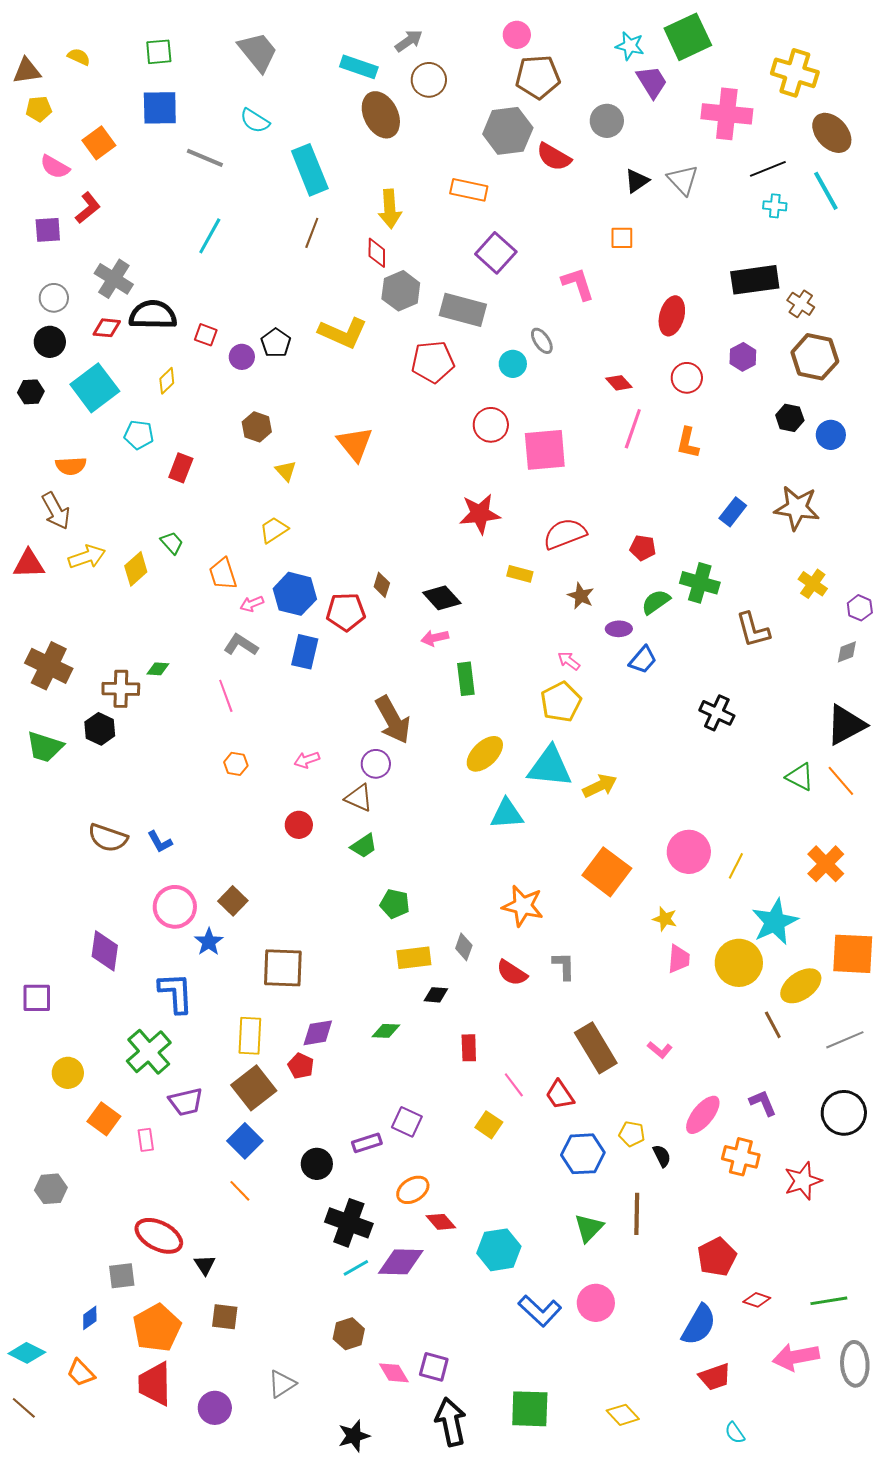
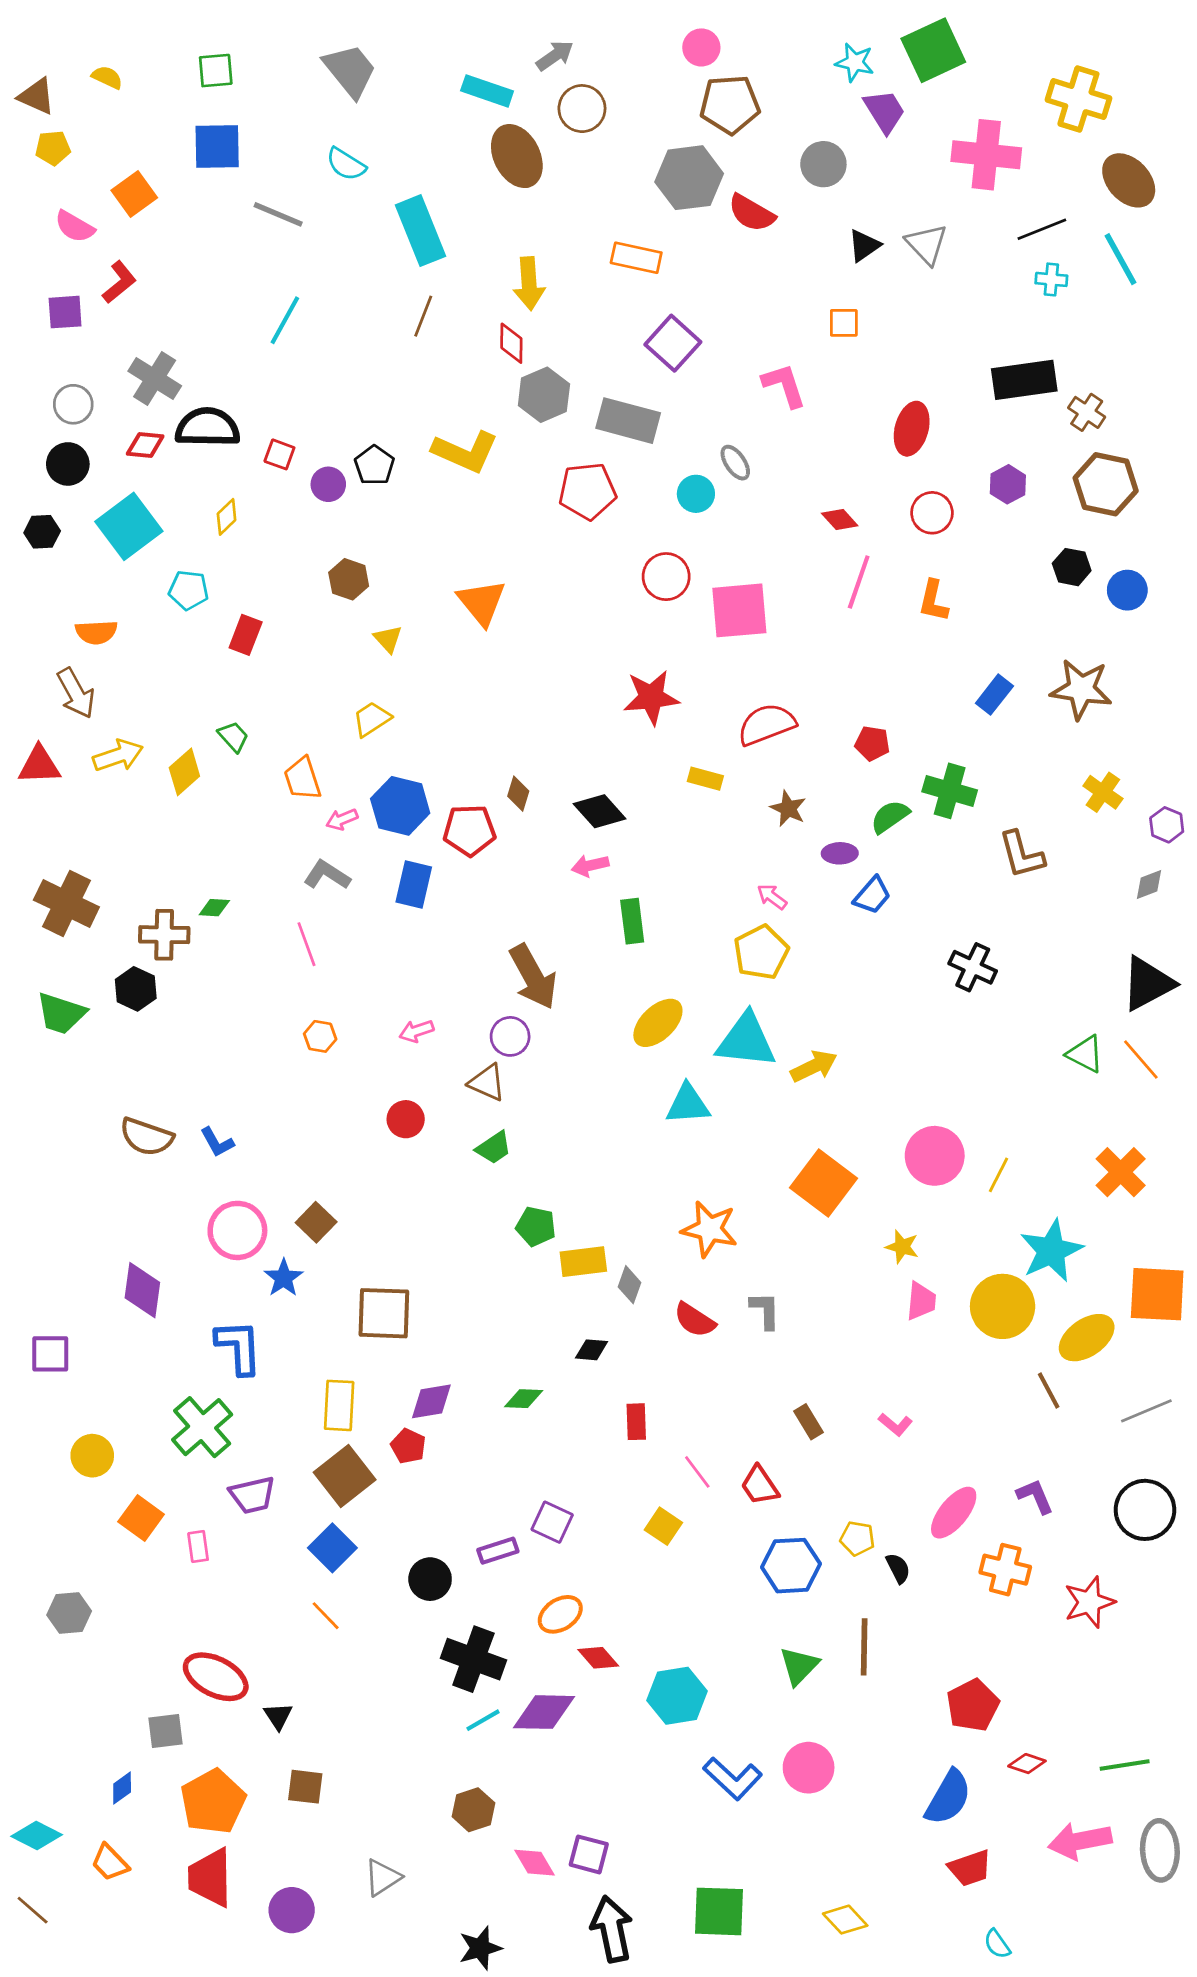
brown triangle: (27, 71) -> (37, 96), turned 32
yellow rectangle: (414, 958) -> (583, 1262), moved
brown rectangle: (596, 1048) -> (809, 1422), size x0.5

